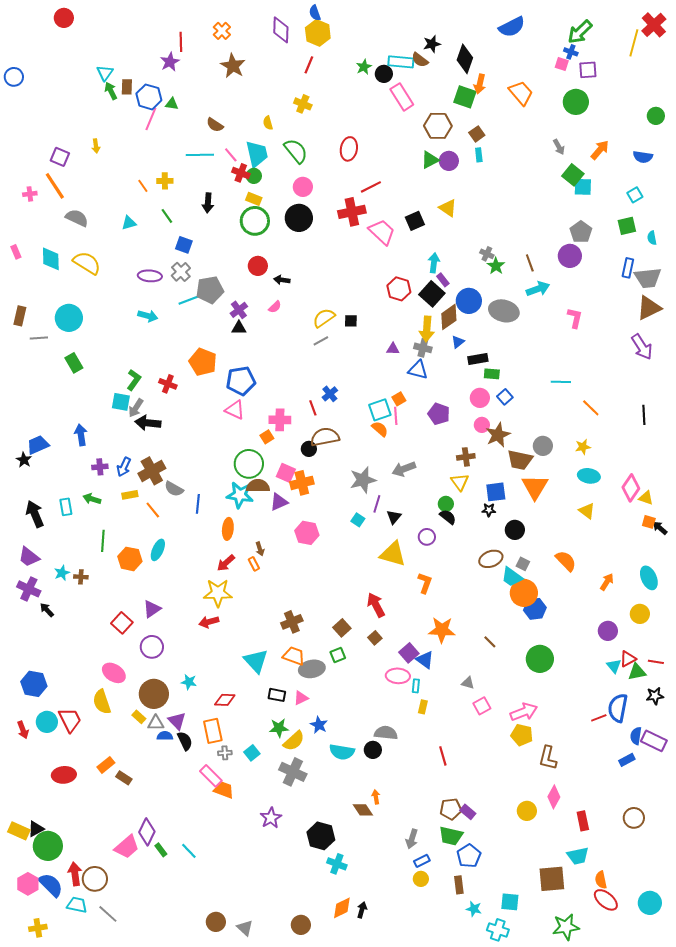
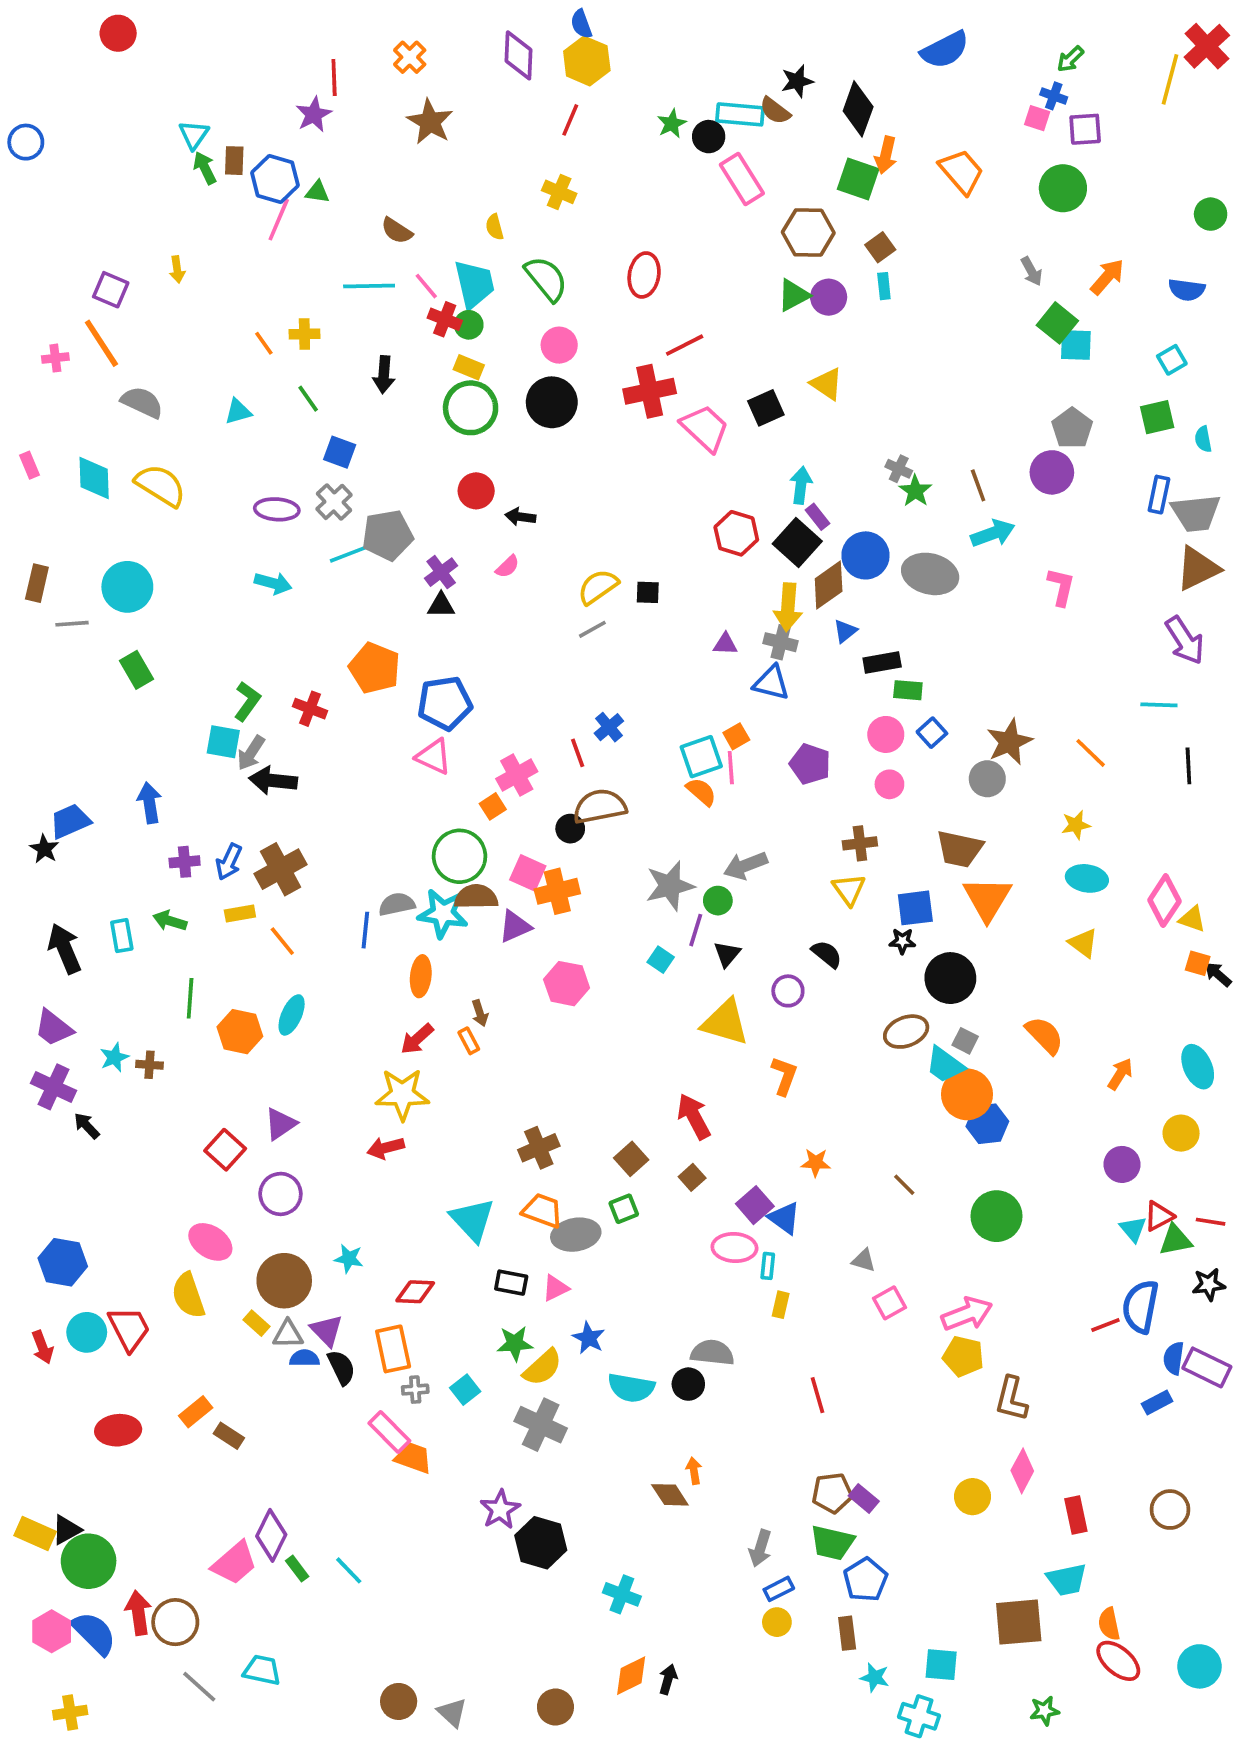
green arrow: (580, 32) -> (1070, 59), size x0.6
cyan line: (561, 382) -> (1159, 705), moved
pink cross: (280, 420) -> (517, 775), turned -30
brown star: (498, 435) -> (1009, 742), moved
gray circle: (543, 446) -> (987, 779), moved
gray semicircle: (174, 489) -> (397, 904), moved, turned 138
green circle: (446, 504) -> (718, 901), moved
black circle: (515, 530) -> (950, 978), size x1.4
orange star: (442, 630) -> (816, 1163), size x0.6
black hexagon: (321, 836) -> (541, 1543), moved
cyan trapezoid: (77, 905) -> (262, 1670), moved
green star: (566, 927) -> (1044, 1711), size x0.6

